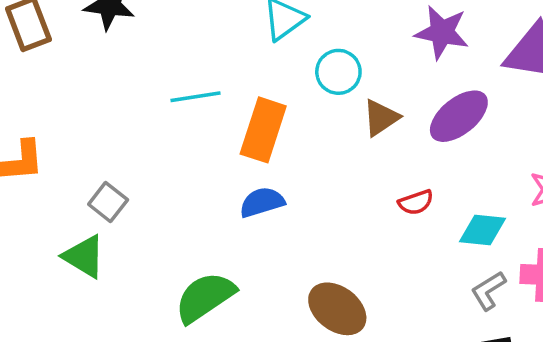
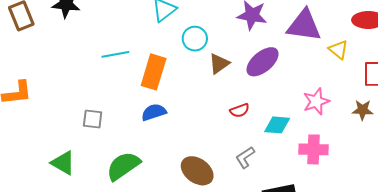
gray square: (108, 202) -> (93, 119), moved, turned -30
green triangle: (84, 257) -> (63, 163), moved
gray L-shape: (488, 291) -> (245, 157), moved

